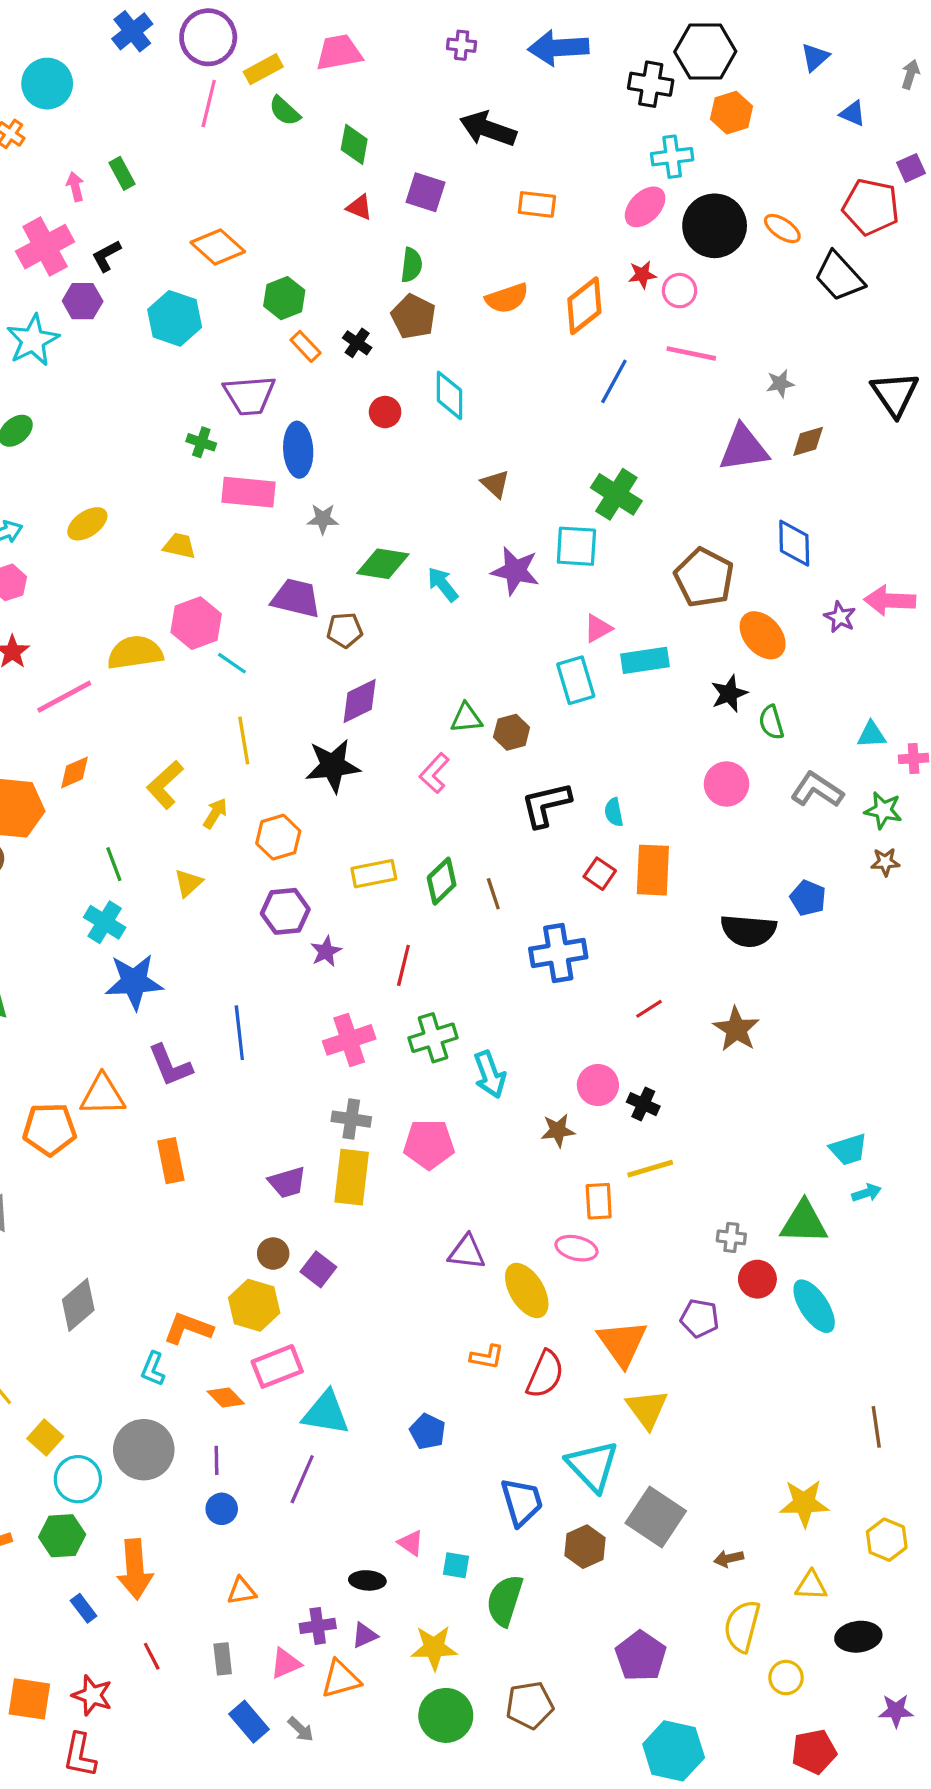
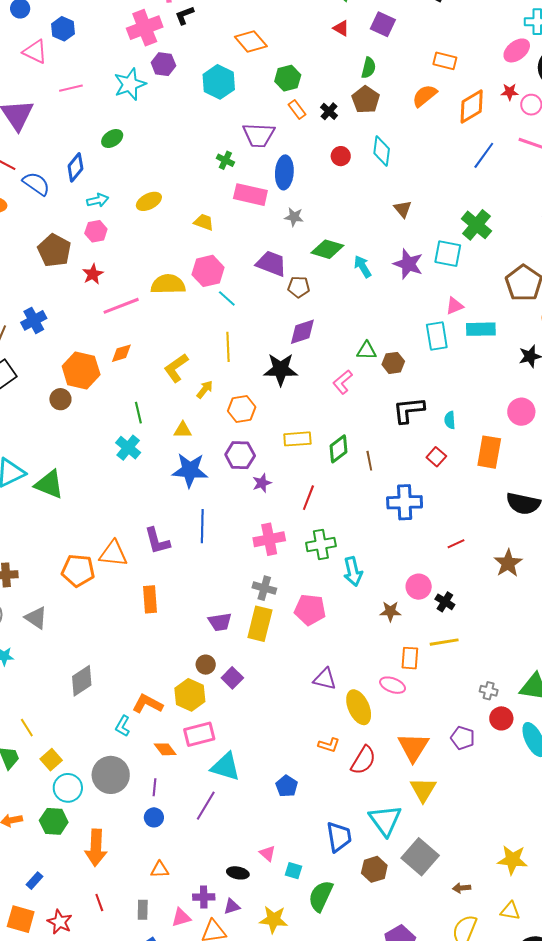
orange rectangle: (537, 204) -> (445, 61), moved
black L-shape: (106, 256) -> (184, 15), moved
orange semicircle: (507, 298) -> (425, 96), turned 152
orange rectangle: (653, 870) -> (489, 452), moved
yellow triangle: (188, 883) -> (183, 430), turned 36
blue star: (134, 982) -> (190, 470), moved
blue rectangle: (84, 1608) -> (34, 881), moved, turned 72

